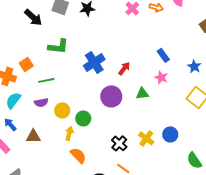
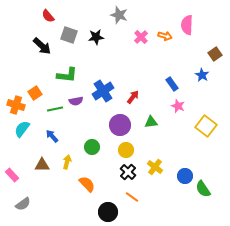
blue star: (194, 66) -> (202, 75), moved
pink star: (161, 77) -> (178, 106), moved
purple semicircle: (41, 102) -> (76, 101), moved
yellow circle: (62, 110) -> (126, 150), moved
blue arrow: (10, 124) -> (52, 136), moved
yellow arrow: (69, 133) -> (67, 162), moved
blue circle: (170, 134) -> (185, 176), moved

